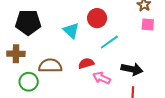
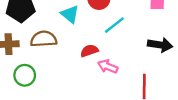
brown semicircle: (50, 66) -> (44, 39), moved
black arrow: (132, 69) -> (160, 45), moved

